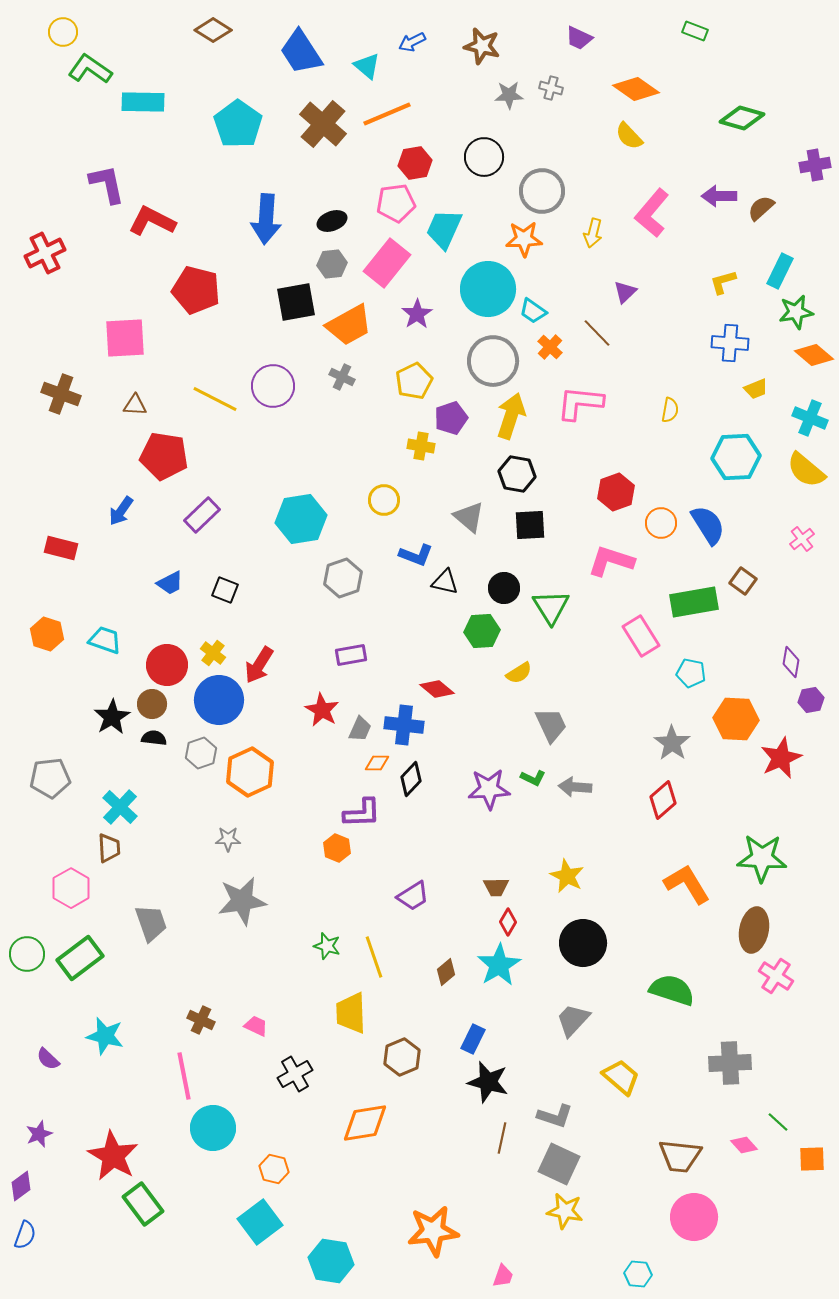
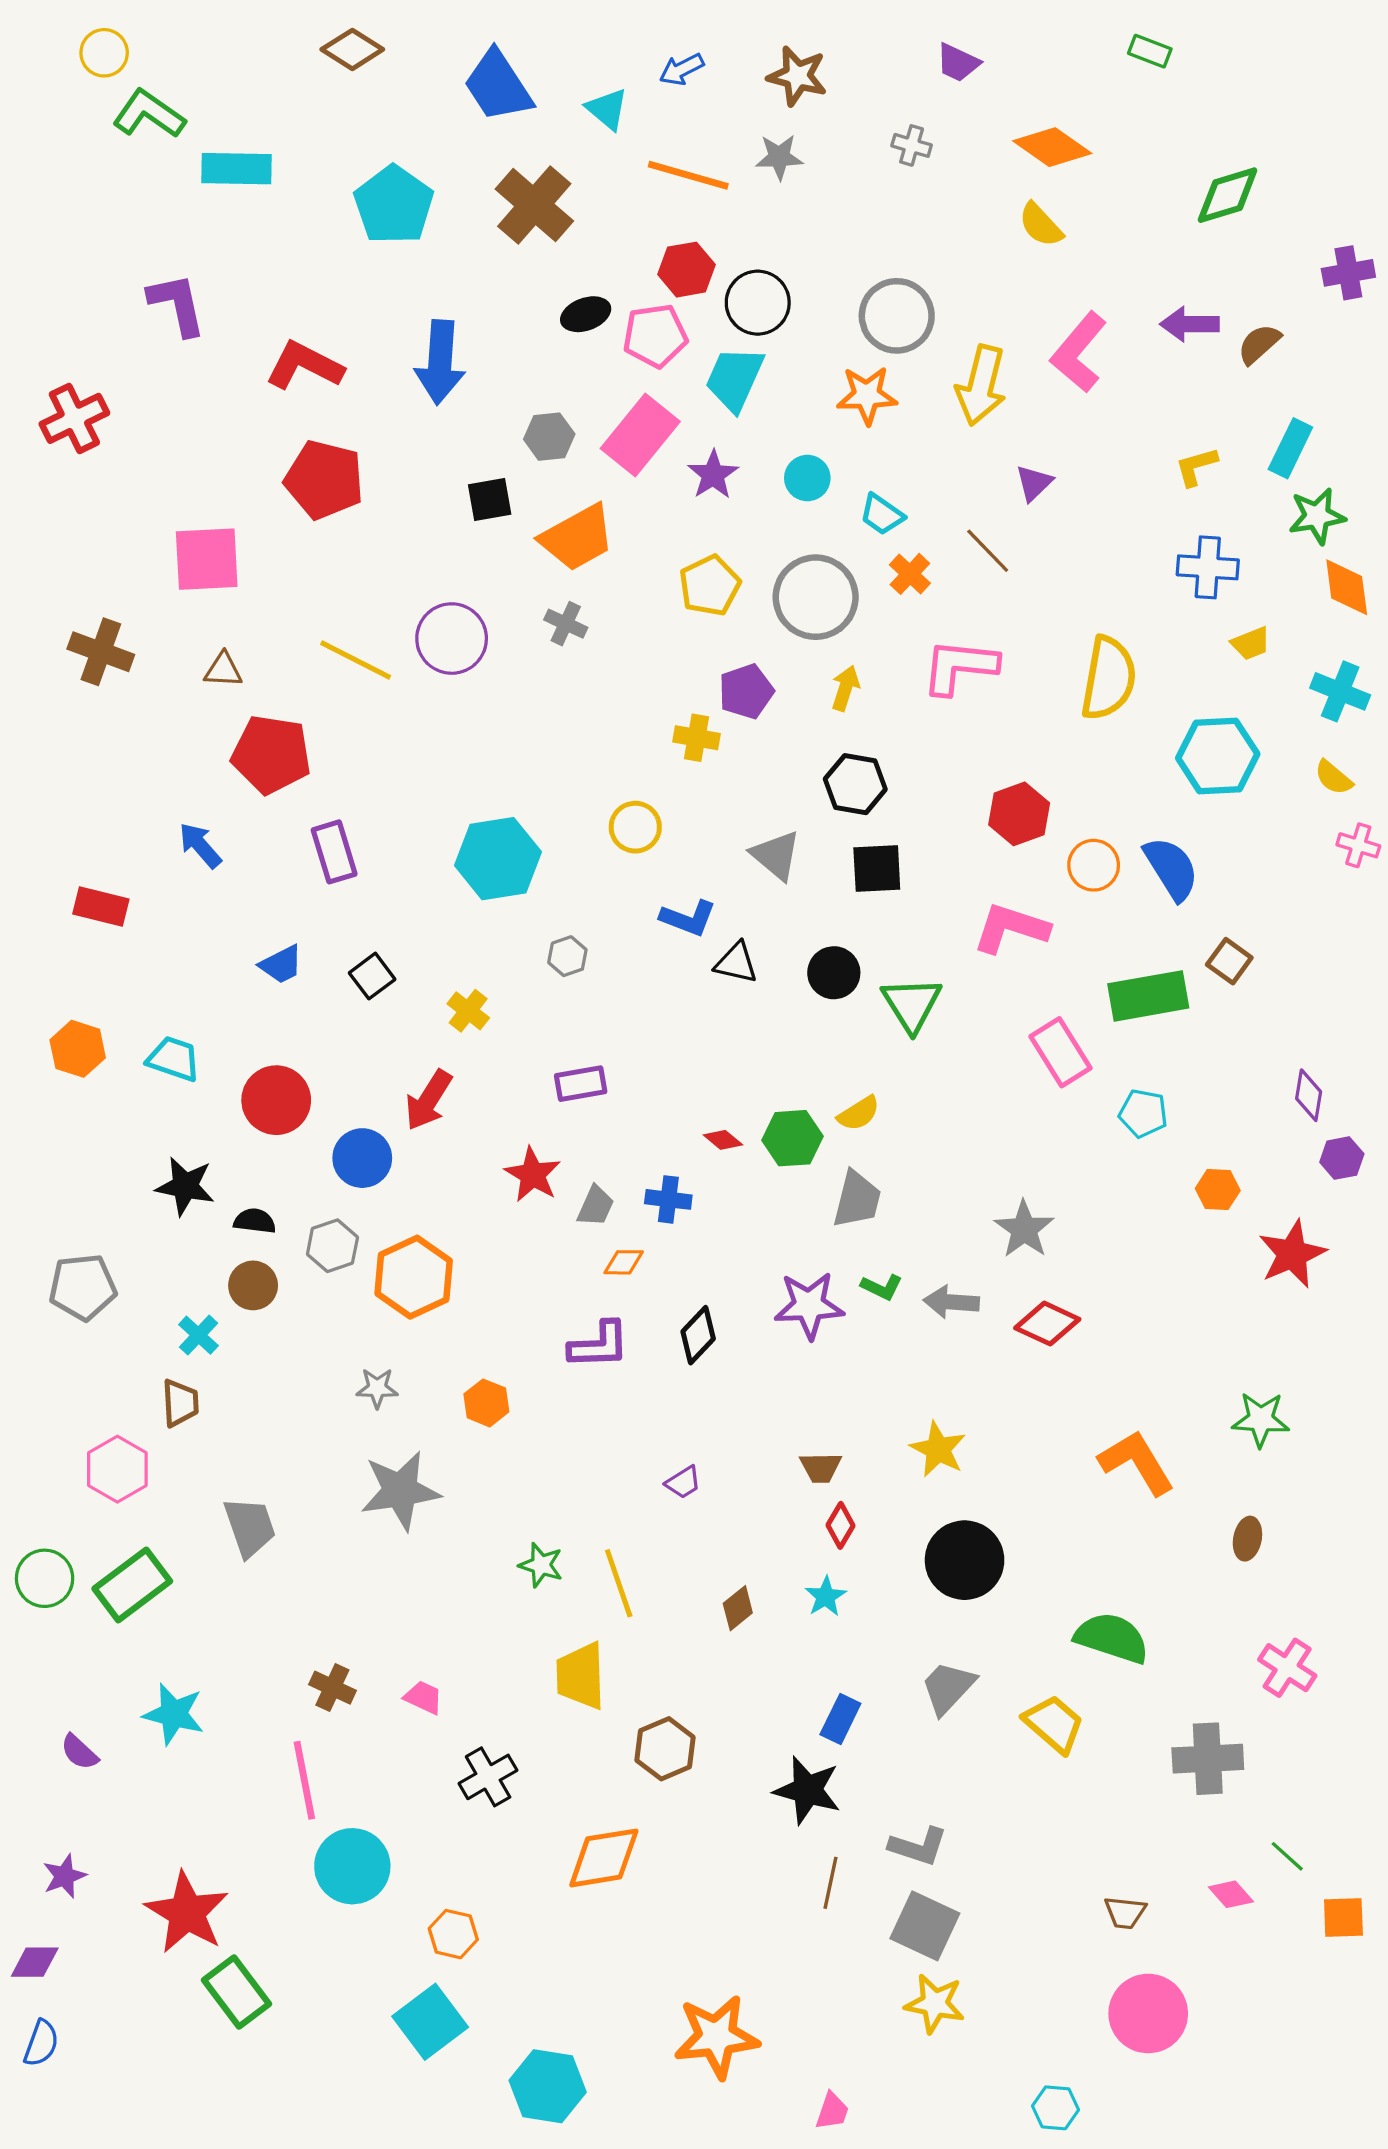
gray star: (509, 95) -> (779, 157), moved
orange line: (387, 114) -> (688, 175), moved, turned 39
green diamond: (742, 118) -> (1228, 195), turned -33
black circle: (484, 157) -> (758, 303), moved
red L-shape: (152, 221) -> (304, 366), moved
black ellipse: (332, 221) -> (586, 314), moved
yellow arrow: (593, 233) -> (981, 385), size x1.6
cyan circle: (488, 289) -> (807, 478), size x0.5
black square: (296, 302) -> (490, 500), size x0.7
purple star: (417, 314) -> (713, 475), moved
orange diamond: (814, 355) -> (1347, 587), turned 42
yellow pentagon: (414, 381) -> (710, 586), moved
yellow semicircle: (670, 410) -> (1108, 678), size x2.0
yellow arrow: (511, 416) -> (845, 688), size x0.6
yellow semicircle: (806, 470) -> (1334, 777), size x0.6
blue arrow: (121, 511) -> (200, 845), turned 104
purple rectangle: (202, 515) -> (334, 852), turned -63
pink cross: (802, 539) -> (1358, 845), moved, turned -35
gray hexagon: (343, 578) -> (567, 956), size x0.6
black square: (225, 590) -> (372, 976), turned 32
green hexagon: (482, 631) -> (792, 1138), moved
yellow cross: (213, 653) -> (468, 1011), moved
red diamond: (437, 689) -> (723, 1140), size x0.7
blue circle: (219, 700) -> (362, 1158), size x0.7
brown circle: (152, 704) -> (253, 1285), moved
black star: (112, 717) -> (185, 1186), turned -30
orange hexagon: (736, 719) -> (1218, 1189), size x0.6
blue cross: (404, 725) -> (668, 1199), size x0.7
gray trapezoid: (551, 725) -> (857, 1199), moved, turned 39
gray star: (672, 743) -> (1024, 1229), moved
black diamond: (411, 779) -> (698, 1335), moved
red diamond: (663, 800) -> (1047, 1324), moved, turned 66
cyan cross: (120, 807) -> (198, 1335), size x0.7
orange hexagon: (337, 848) -> (486, 1403), moved
green star: (762, 858) -> (1261, 1419), size x0.7
purple trapezoid: (413, 896) -> (683, 1482), size x0.7
brown ellipse: (754, 930) -> (1247, 1539), size x0.6
cyan star: (499, 965) -> (826, 1597), size x0.6
pink cross: (776, 976) -> (1287, 1668), moved
blue rectangle: (473, 1039) -> (840, 1719), moved
yellow trapezoid: (621, 1077) -> (1054, 1724), moved
brown trapezoid: (680, 1156) -> (1125, 1913), size x0.6
purple diamond: (21, 1186) -> (35, 1962), turned 36

